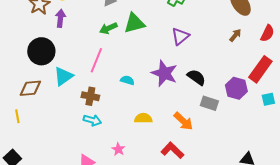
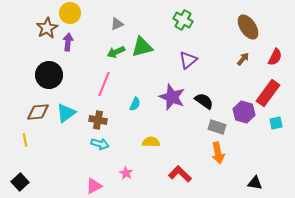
cyan triangle: (63, 76) -> (66, 113), moved
cyan semicircle: (127, 80) -> (135, 104), turned 96
orange arrow: (183, 121) -> (218, 153), moved, turned 35

